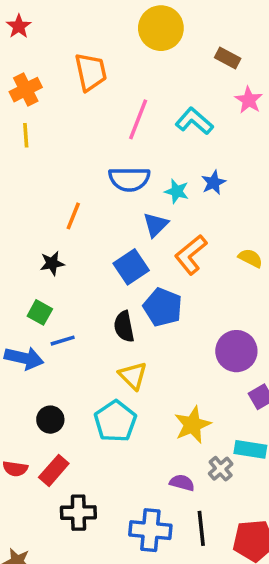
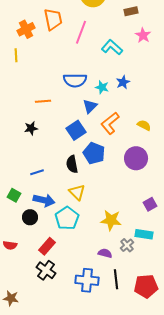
brown rectangle: (228, 58) -> (131, 11), turned -40
orange cross: (26, 90) -> (26, 29), moved
pink line: (138, 119) -> (81, 32), moved
orange line: (73, 216) -> (43, 101), turned 63
green square: (40, 312) -> (14, 195), moved
purple circle: (236, 351) -> (136, 158), moved
blue arrow: (24, 358) -> (44, 200), moved
yellow star: (193, 425) -> (111, 220), turned 30
red rectangle: (54, 470) -> (47, 246), moved
black cross: (78, 513) -> (46, 270), turned 36

